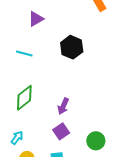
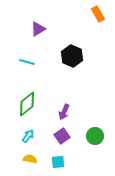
cyan arrow: (17, 138) -> (28, 136), moved
green circle: (96, 141) -> (95, 136), moved

